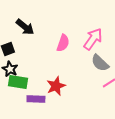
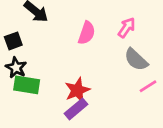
pink arrow: (93, 39) -> (127, 28), size x0.7
purple rectangle: (36, 99) -> (76, 109), moved, turned -42

